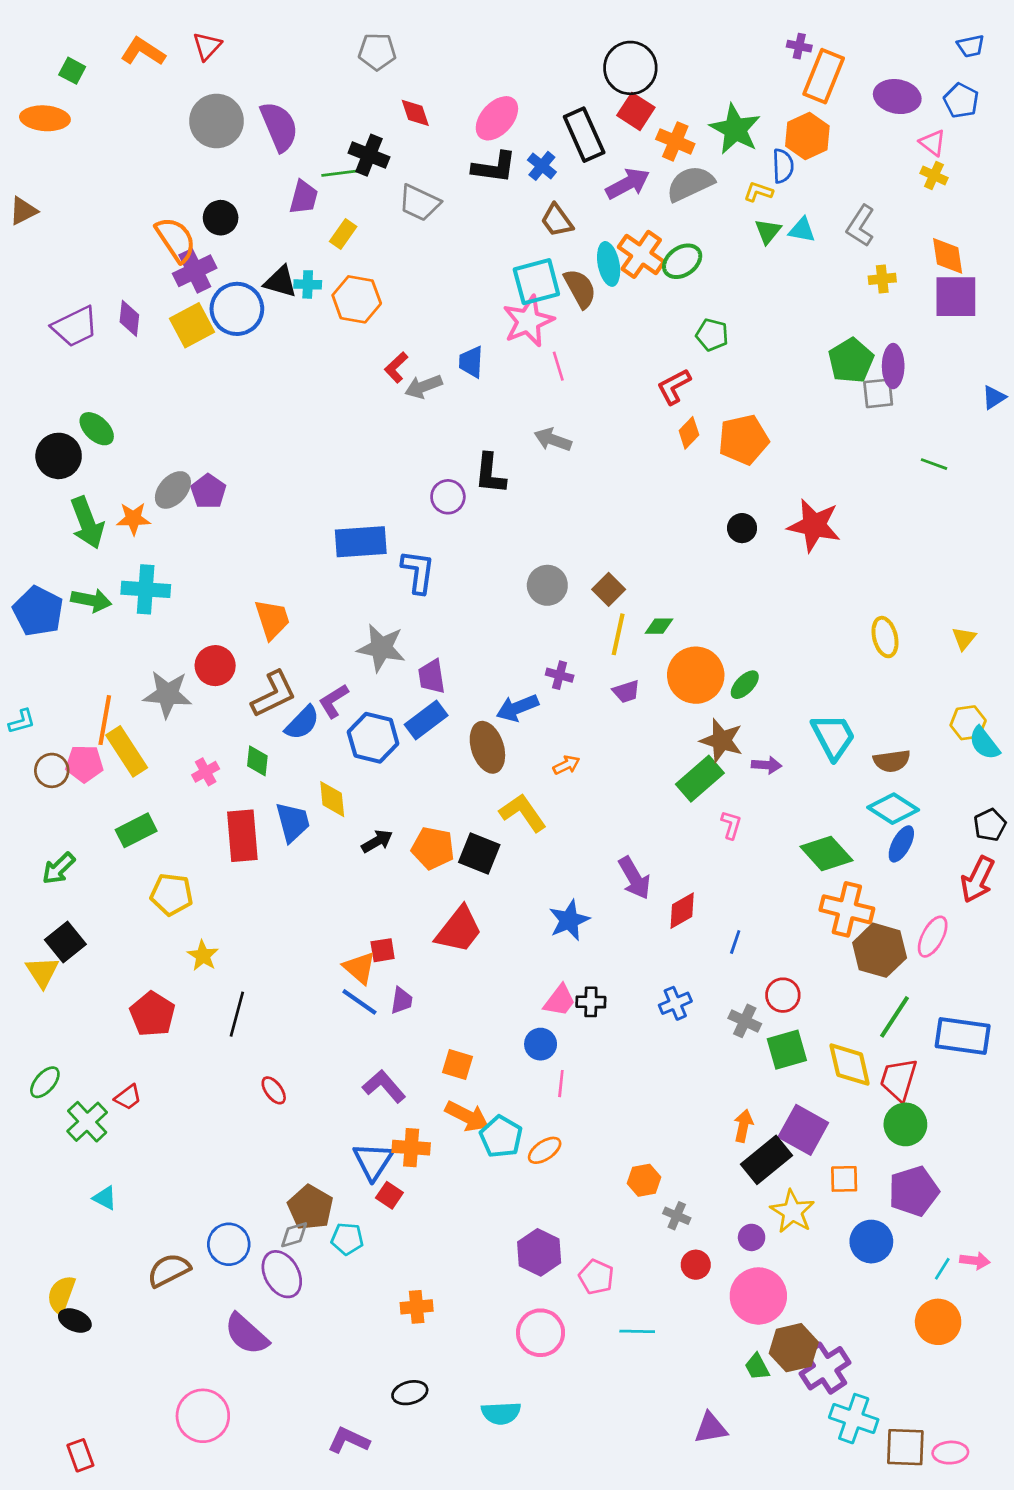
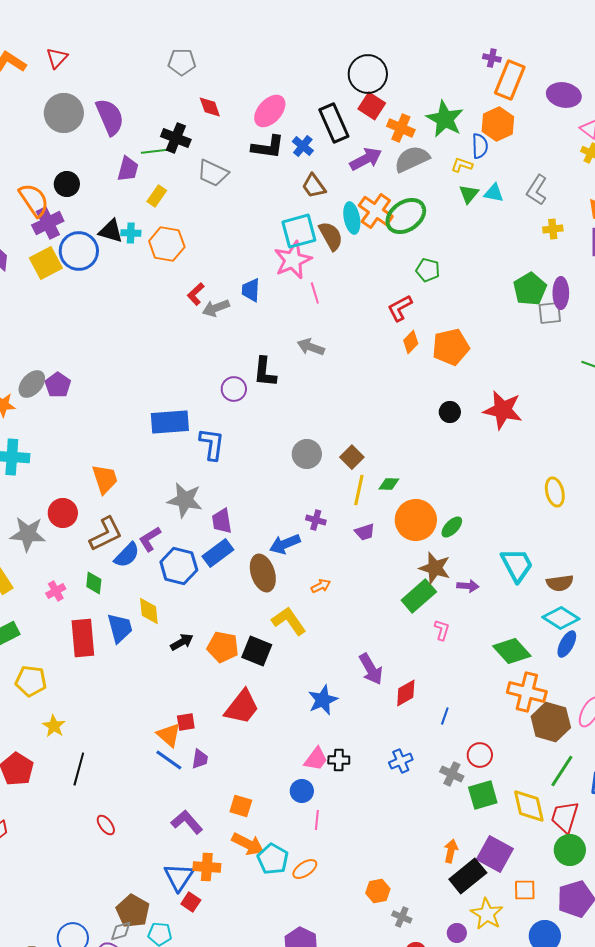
green ellipse: (682, 261) -> (406, 216), size x1.4

